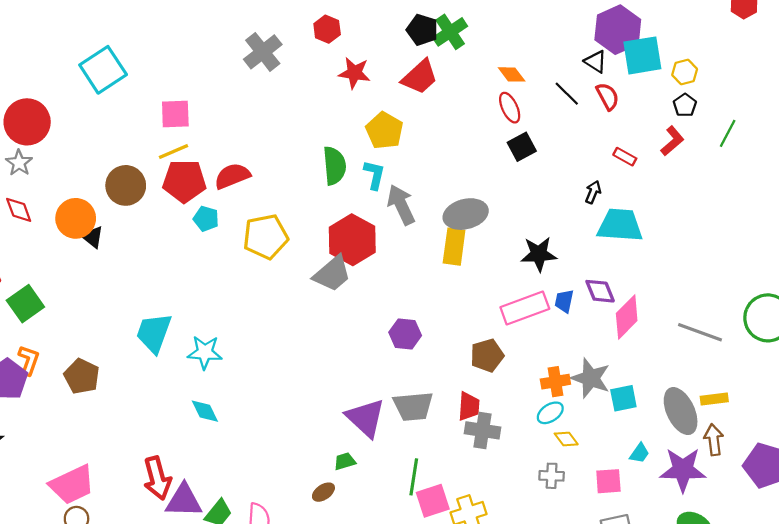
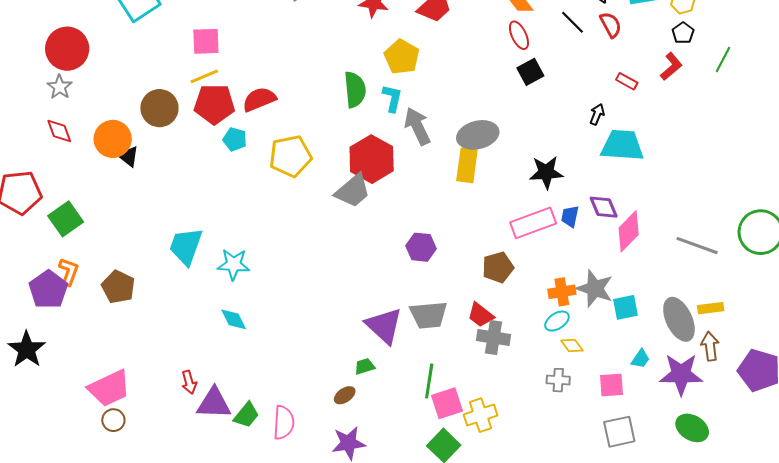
red trapezoid: (469, 406) -> (481, 315), turned 124
red arrow: (157, 478) -> (189, 382), size x0.6

